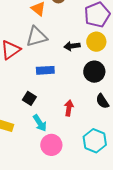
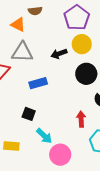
gray triangle: (36, 37) -> (22, 52), turned 30
red arrow: (69, 108) -> (81, 119), moved

